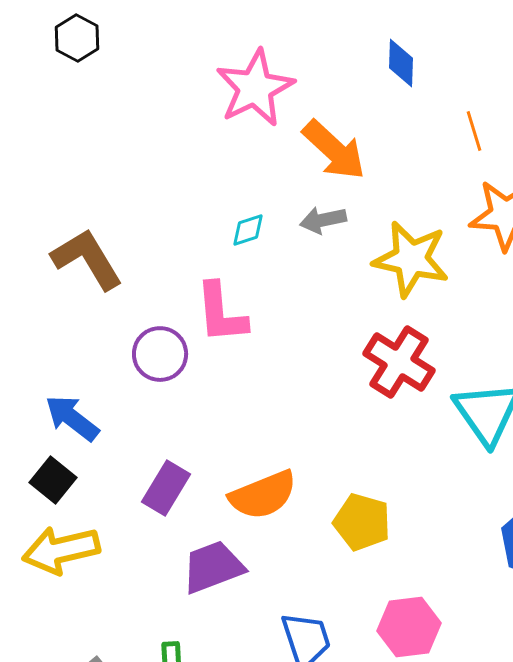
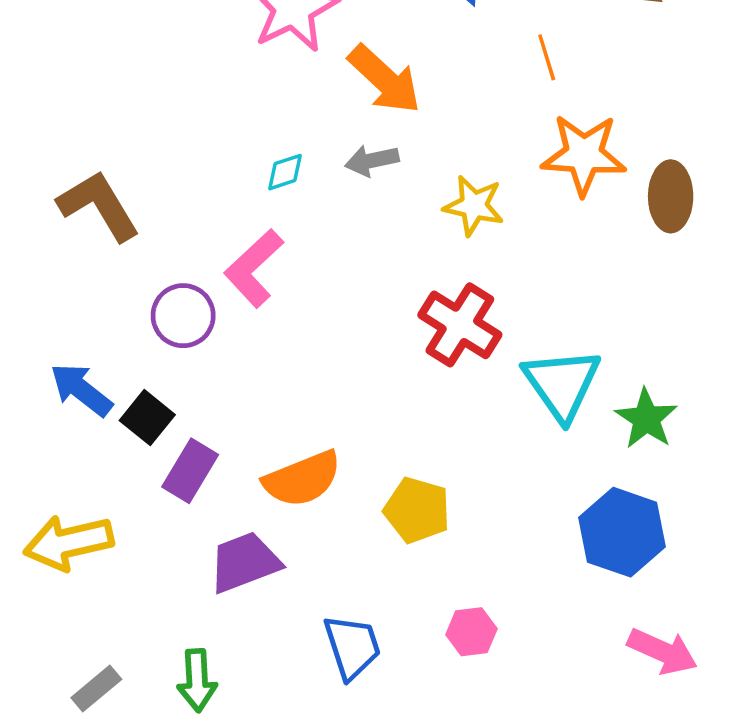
yellow star: (411, 259) -> (474, 206), size x0.7
pink L-shape: (221, 313) -> (254, 268), turned 52
black square: (53, 480) -> (147, 418), moved
pink hexagon: (409, 627) -> (471, 632), size x0.7

